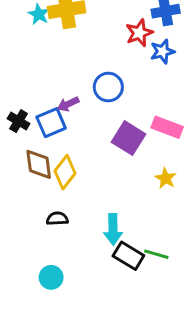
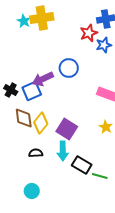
purple arrow: (68, 104) -> (43, 79), size x1.5
purple square: (128, 138) -> (67, 129), moved
cyan arrow: (113, 229) -> (63, 151), moved
black rectangle: (128, 256) -> (82, 165), moved

